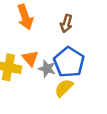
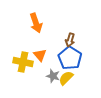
brown arrow: (66, 24) -> (70, 40), moved
gray star: (47, 69) -> (53, 76), moved

